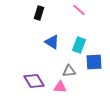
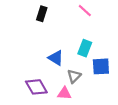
blue triangle: (52, 42) -> (56, 58), moved
gray triangle: (69, 71) -> (74, 76), turned -40

